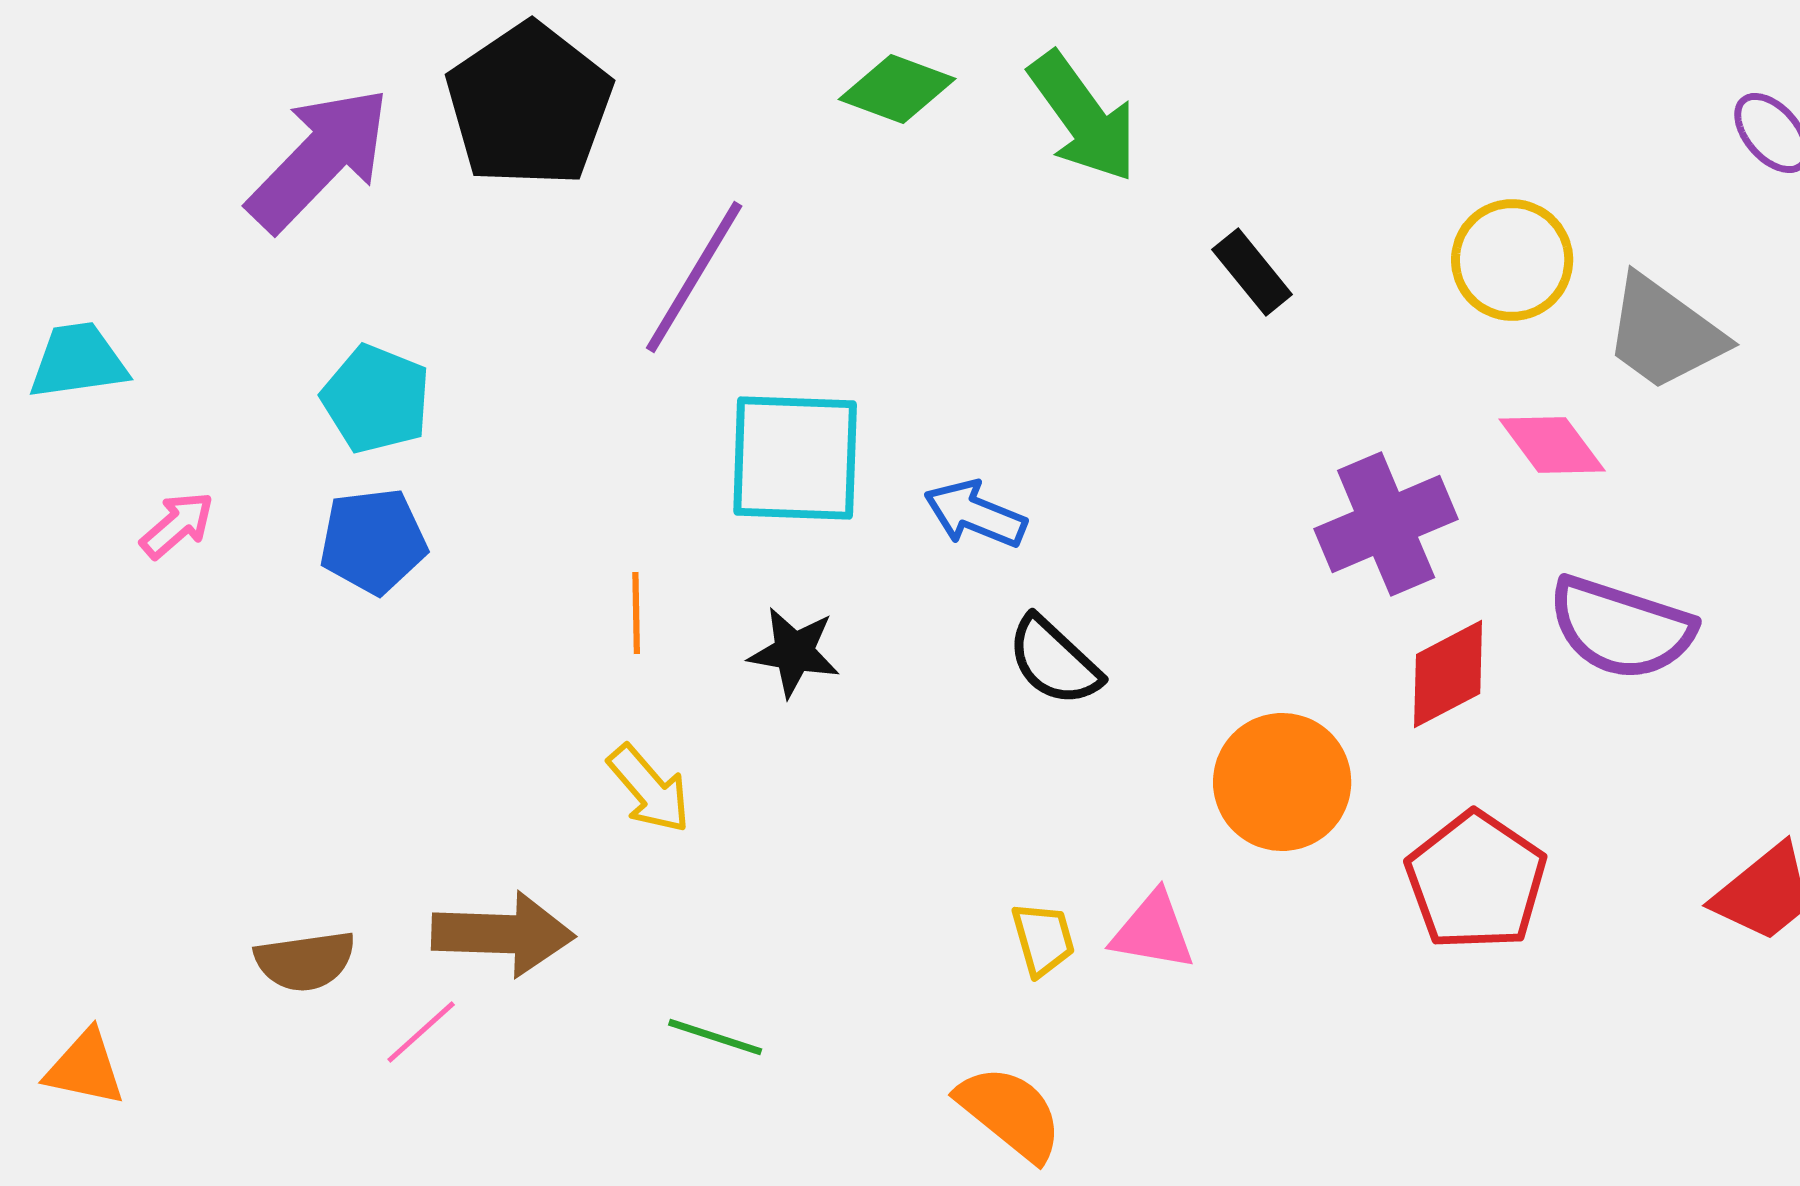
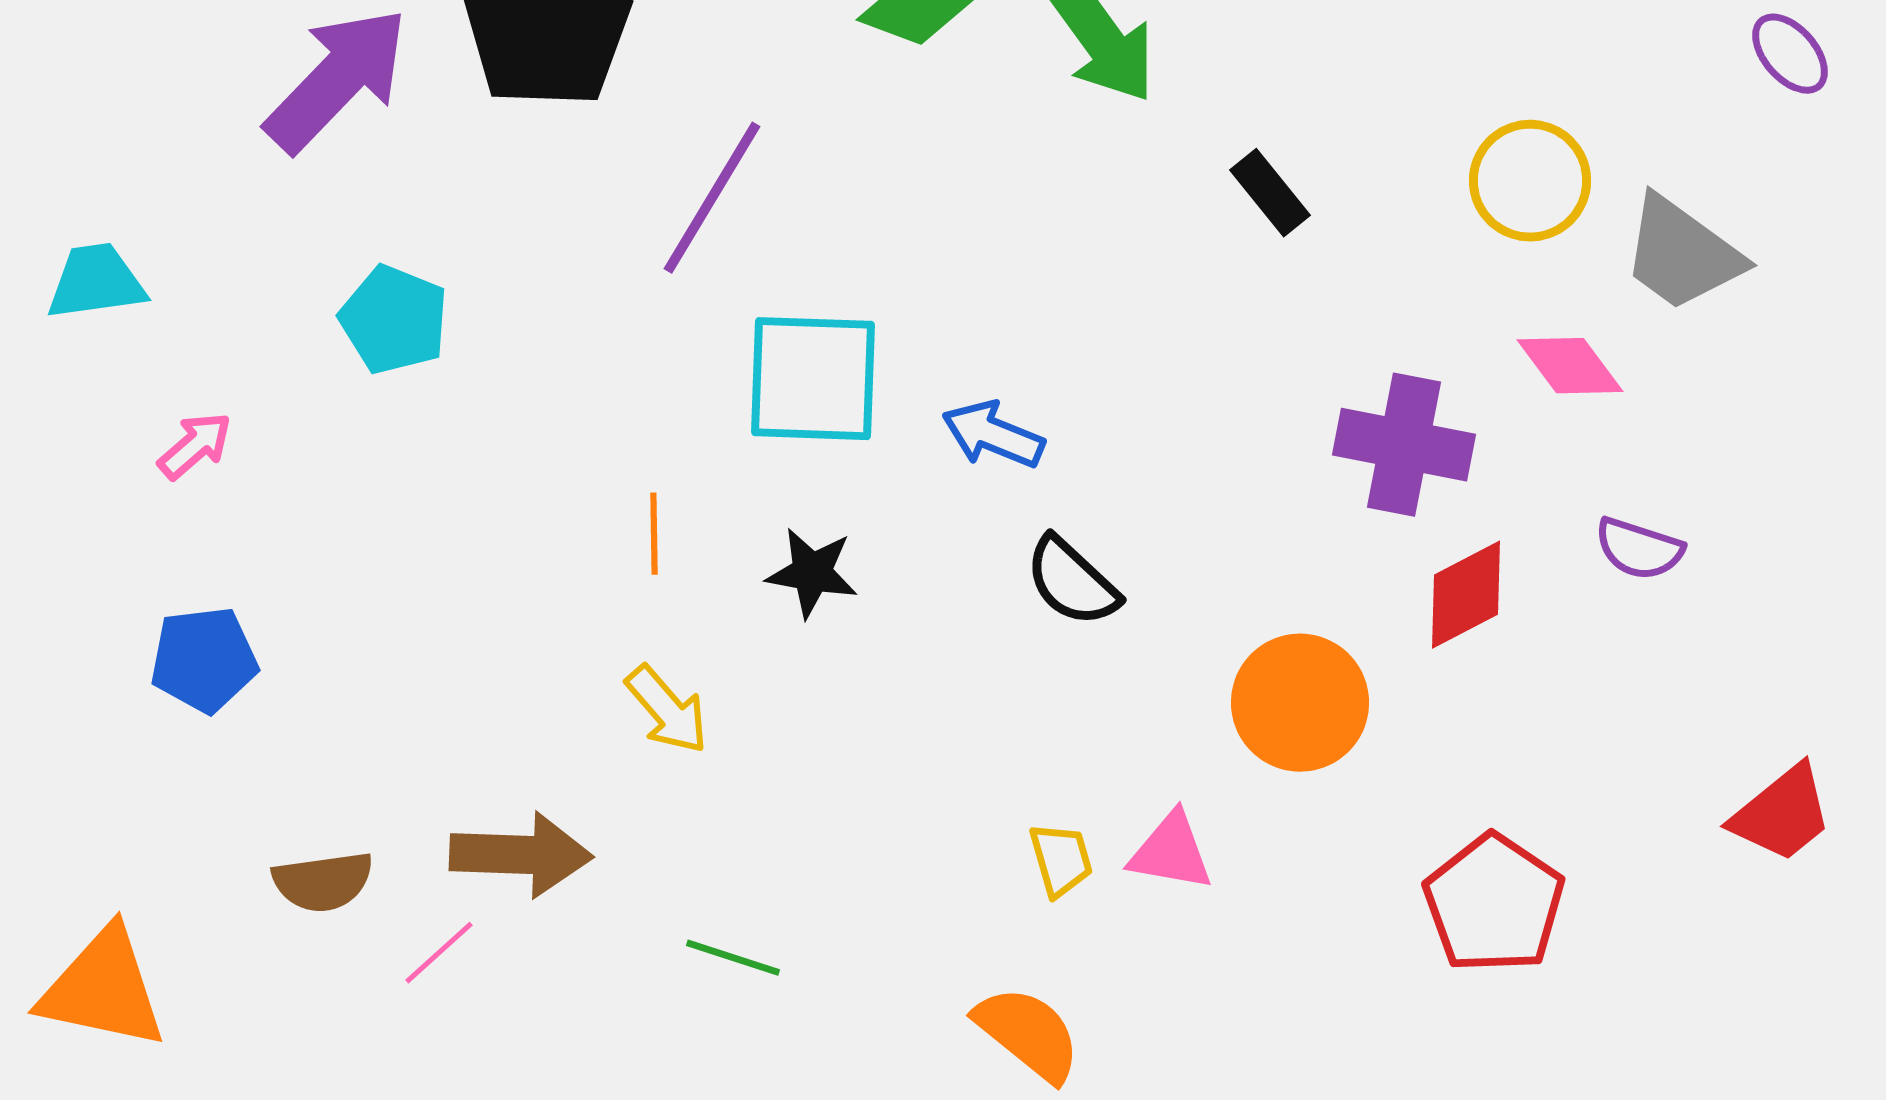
purple cross: (1386, 524) -> (1404, 445), turned 34
blue pentagon: (373, 541) -> (204, 660), moved
purple semicircle: (1621, 628) -> (1639, 549), size x0.6
red pentagon: (1476, 881) -> (1494, 904), moved
orange triangle: (85, 1068) -> (103, 989), size x1.6

